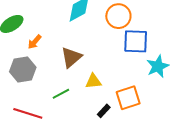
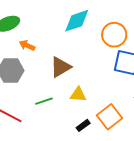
orange arrow: (35, 42) -> (27, 45), turned 63
orange square: (128, 98) -> (109, 117), turned -30

